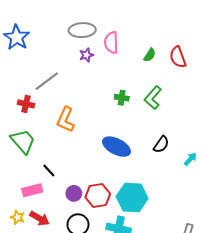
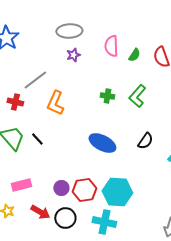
pink semicircle: (111, 43) -> (111, 46), moved
orange L-shape: (66, 120) -> (55, 103), moved
black line: (49, 170) -> (37, 139), moved
red arrow: (40, 218) -> (40, 212), moved

